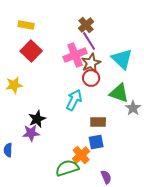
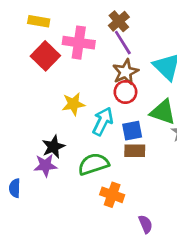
pink cross: (75, 55) -> (79, 43), moved, turned 30
yellow star: (14, 85) -> (73, 104), moved
blue square: (96, 142) -> (132, 131), moved
orange cross: (81, 155) -> (112, 195), turned -30
green semicircle: (67, 168) -> (93, 164), moved

